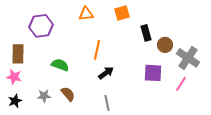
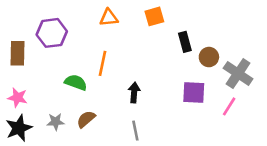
orange line: (97, 50) -> (102, 63), moved
brown rectangle: (18, 54) -> (18, 53), moved
black arrow: (106, 73) -> (134, 93), turned -49
brown semicircle: (68, 94) -> (86, 119), turned -91
black star: (15, 101) -> (19, 128), size x1.5

